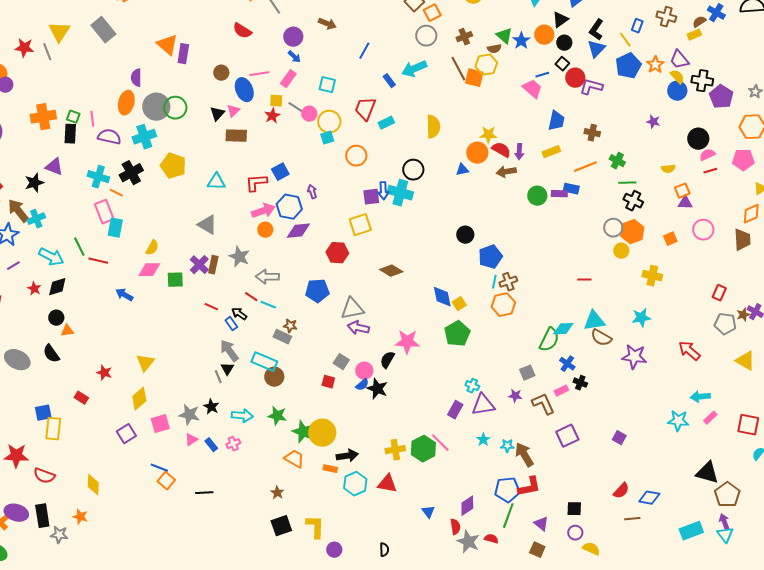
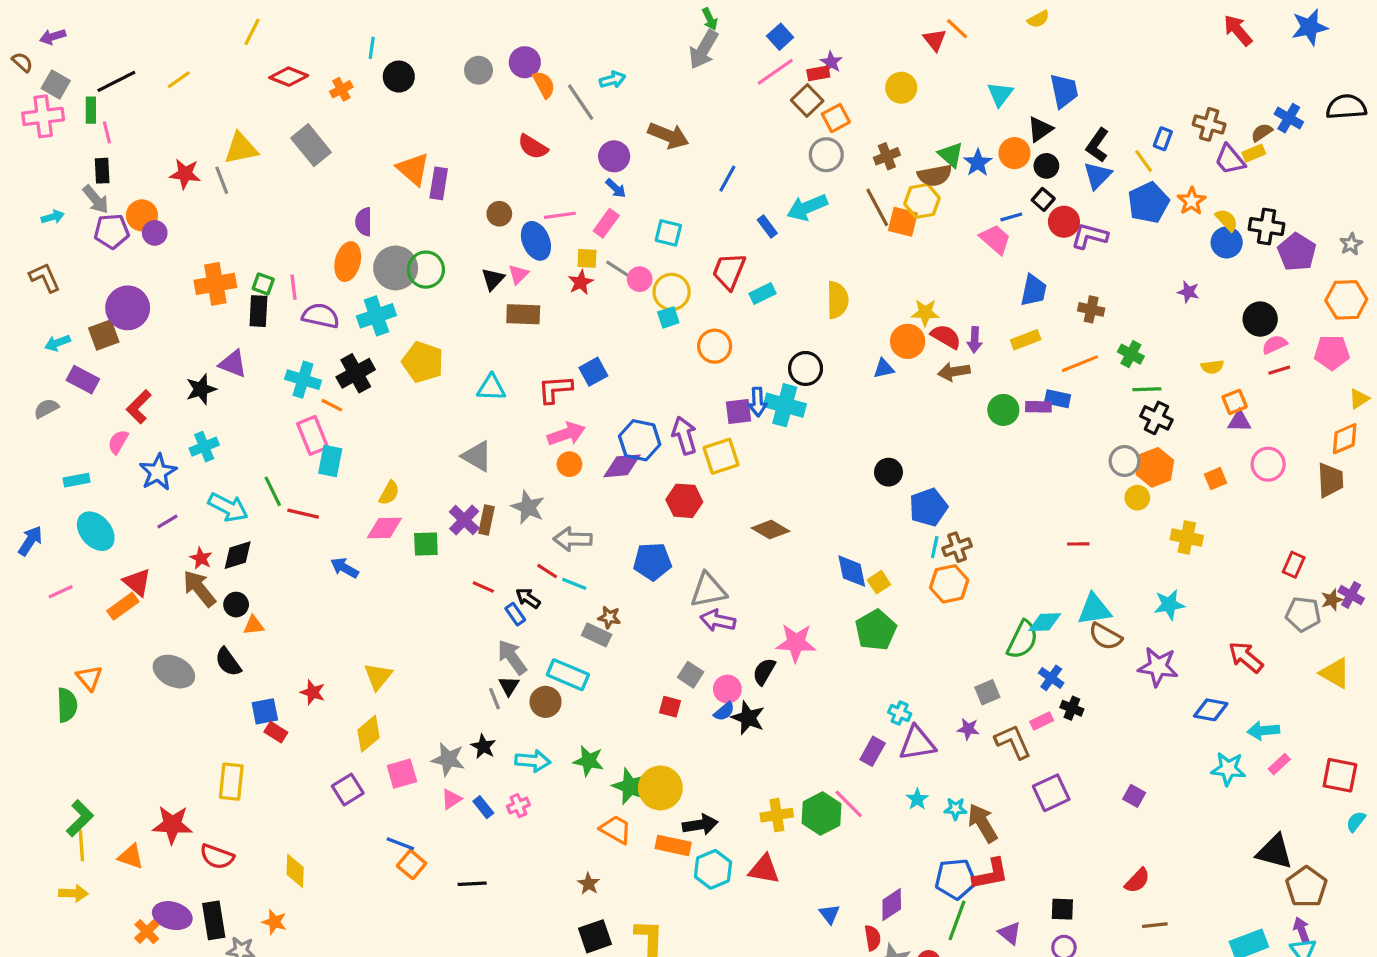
brown arrow: (327, 24) -> (668, 136), size x1.4
yellow triangle: (59, 32) -> (241, 148), turned 45
brown semicircle: (494, 49) -> (935, 175), size x1.5
purple trapezoid: (679, 60) -> (1230, 160), moved
purple arrow: (312, 192) -> (684, 435), moved, size x1.6
blue hexagon: (289, 207) -> (640, 440), moved
brown arrow: (18, 211) -> (199, 589), moved
brown circle: (274, 377) -> (546, 702), moved
blue square: (43, 413) -> (265, 711), moved
orange rectangle: (330, 469) -> (673, 845), size x1.5
blue diamond: (649, 498) -> (1211, 710), moved

